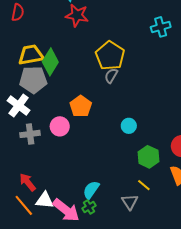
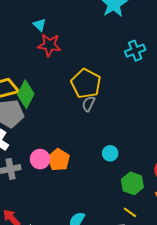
orange pentagon: (81, 106) -> (59, 160), moved

